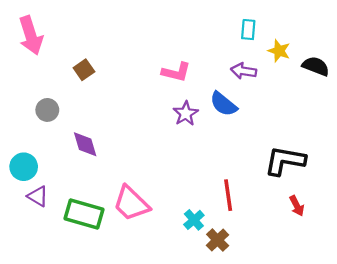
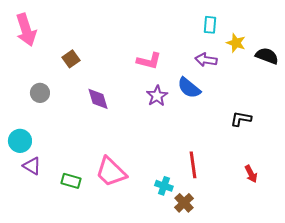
purple diamond: (85, 144) -> (98, 99), moved
black L-shape: (285, 161) -> (241, 119), moved, size x0.6
green rectangle: (84, 214) -> (71, 181), size x0.6
cyan cross: (194, 220) -> (164, 186), turned -30

